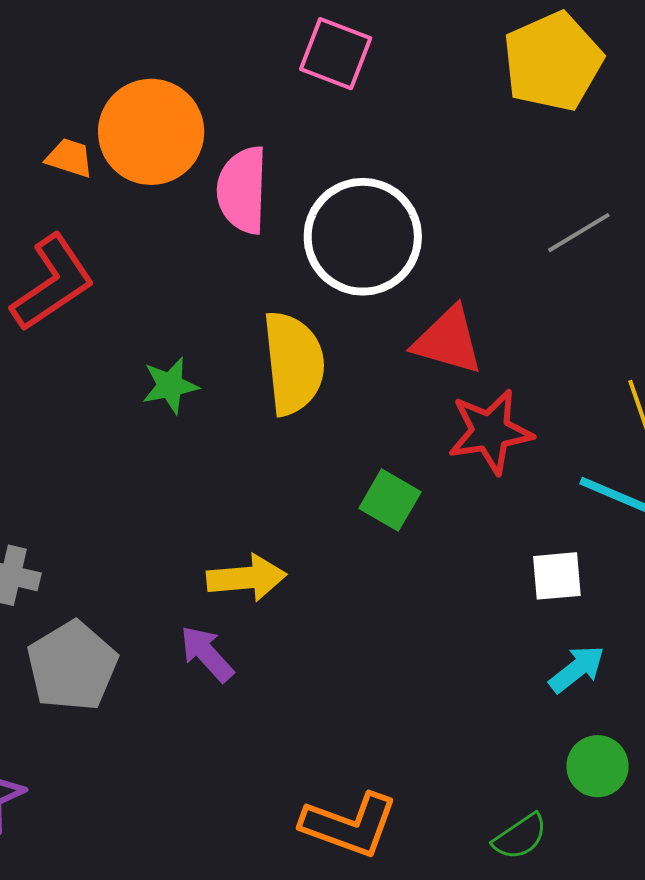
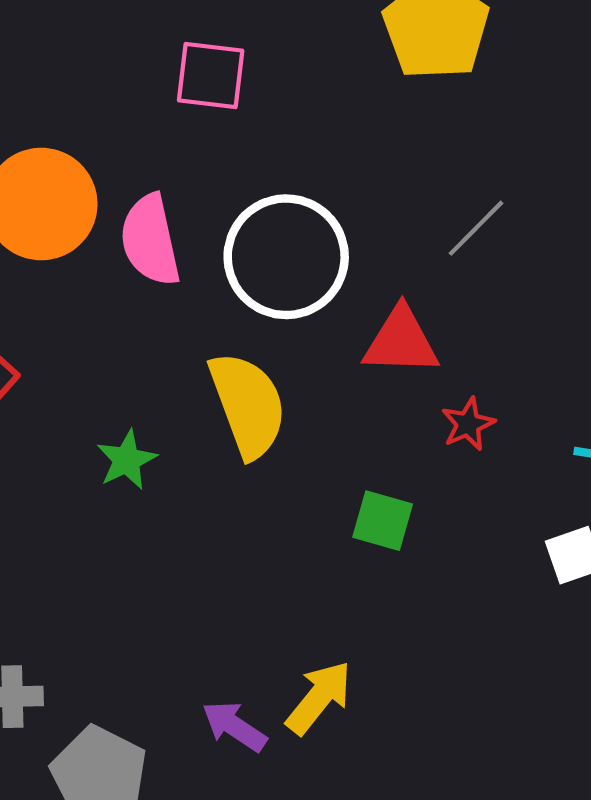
gray line: (579, 233) -> (476, 228), moved
red star: (490, 432) -> (468, 424), size x0.6
yellow arrow: (247, 578) -> (319, 698), moved, turned -32

